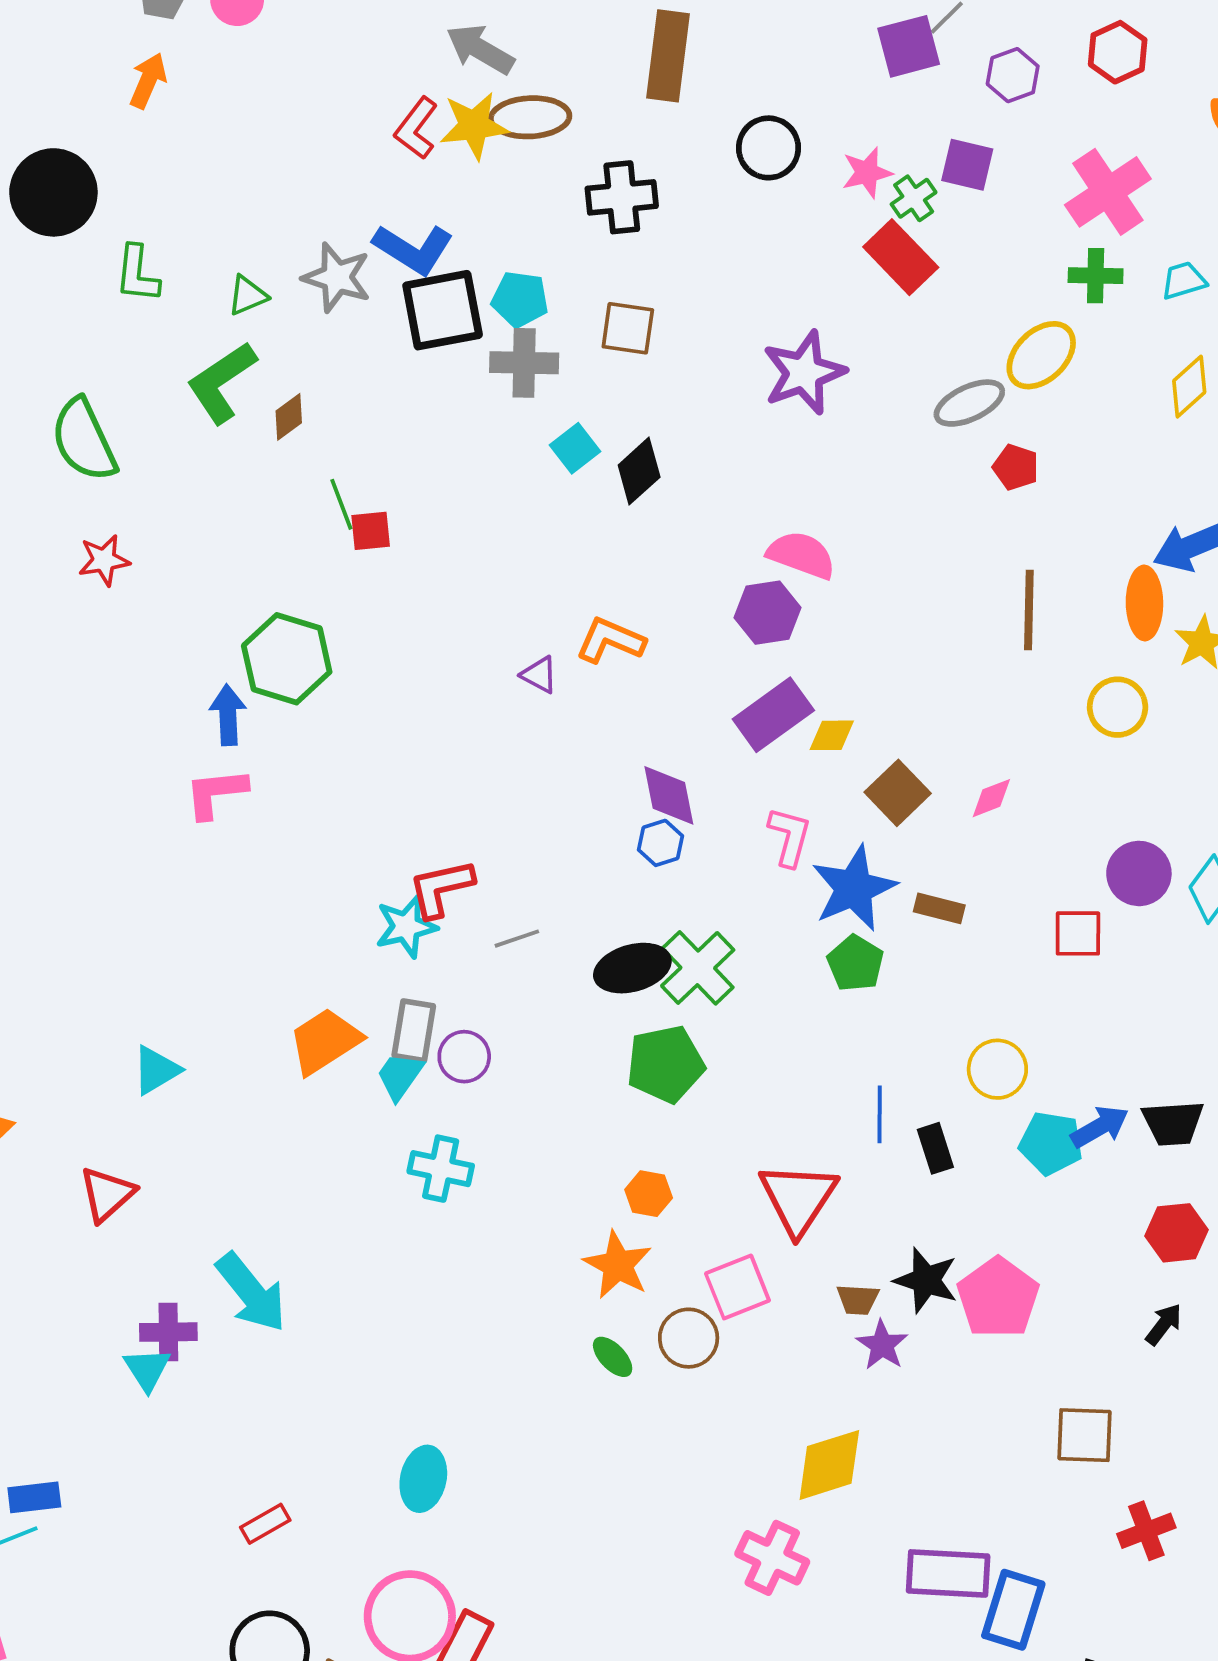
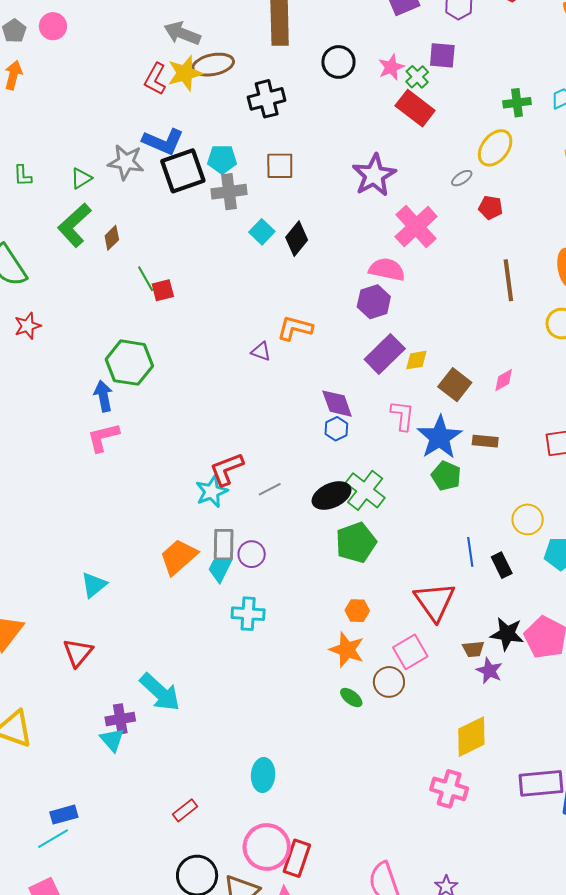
pink cross: (1108, 192) -> (416, 227), moved
green L-shape: (137, 274) -> (23, 176), size x0.7
gray ellipse: (969, 403) -> (462, 178), size x0.6

